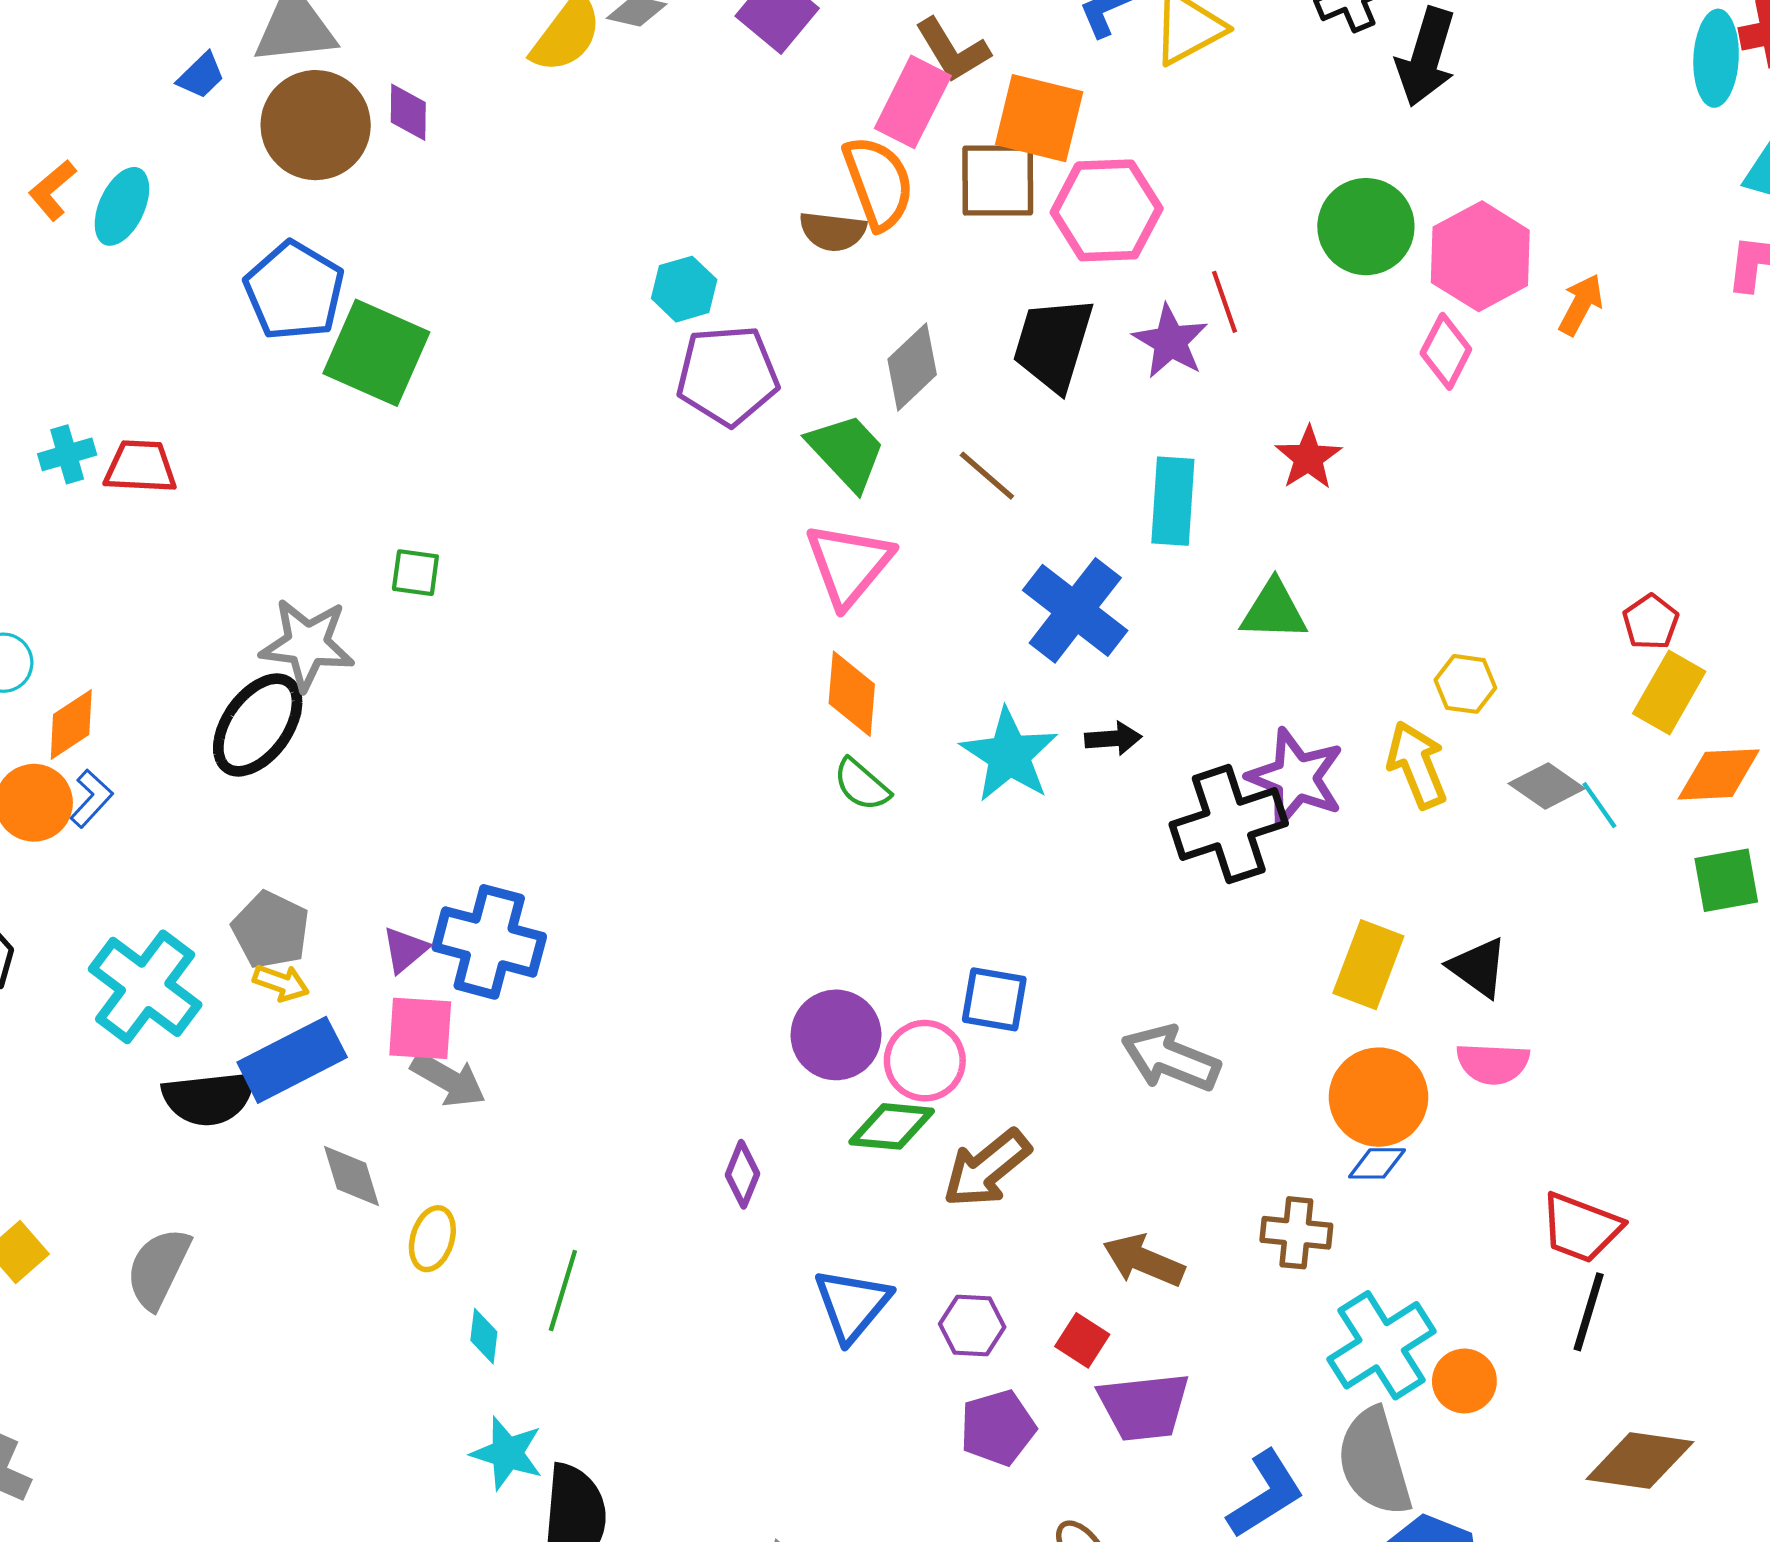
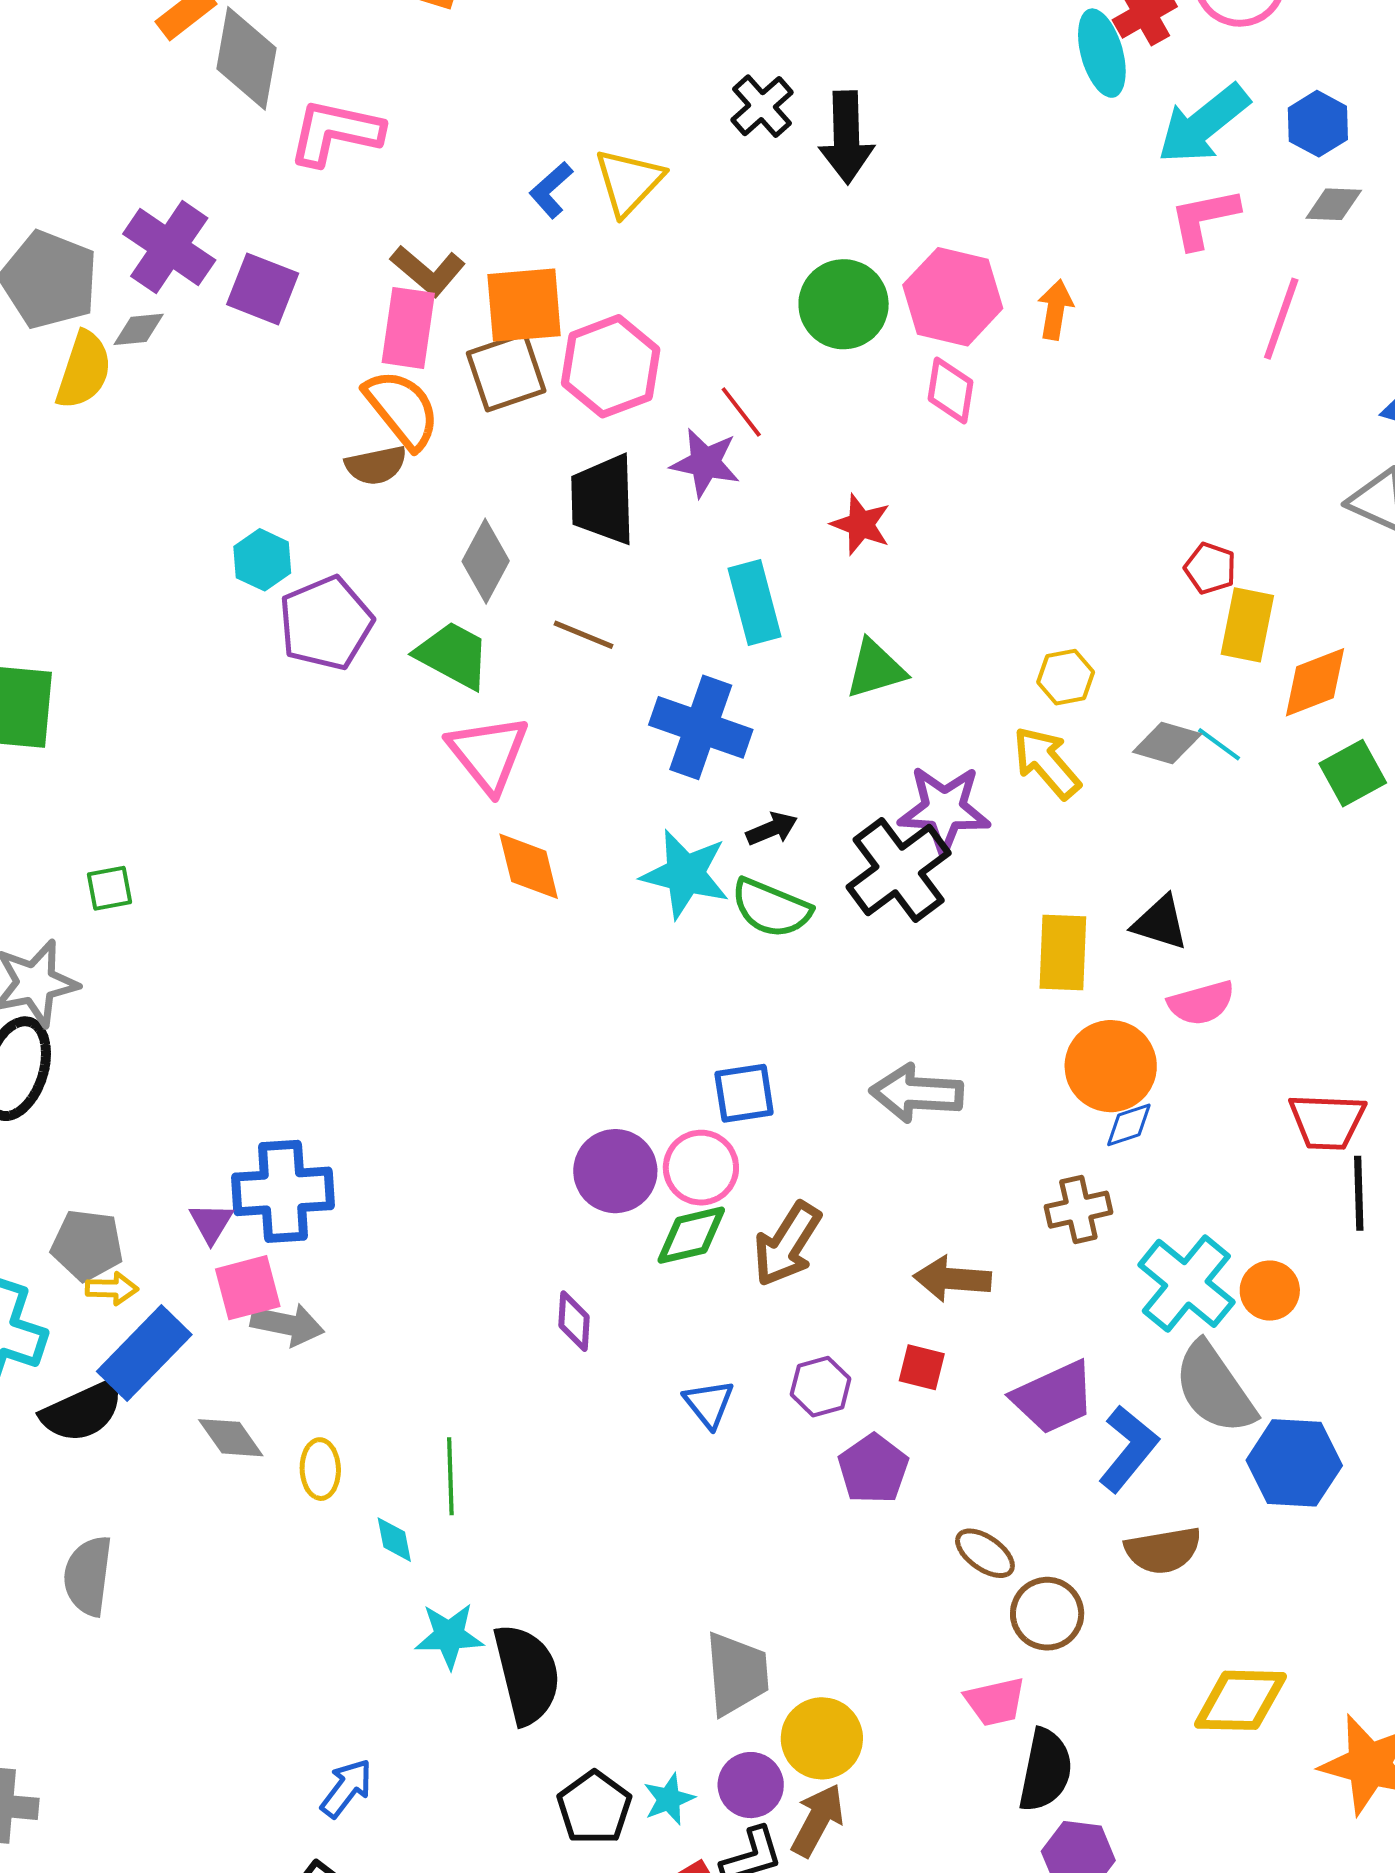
green semicircle: (862, 785) -> (771, 908), moved, size x1.4
blue triangle: (852, 1305) -> (709, 1404), size x0.7
purple trapezoid: (1144, 1407) -> (1054, 1397), moved

